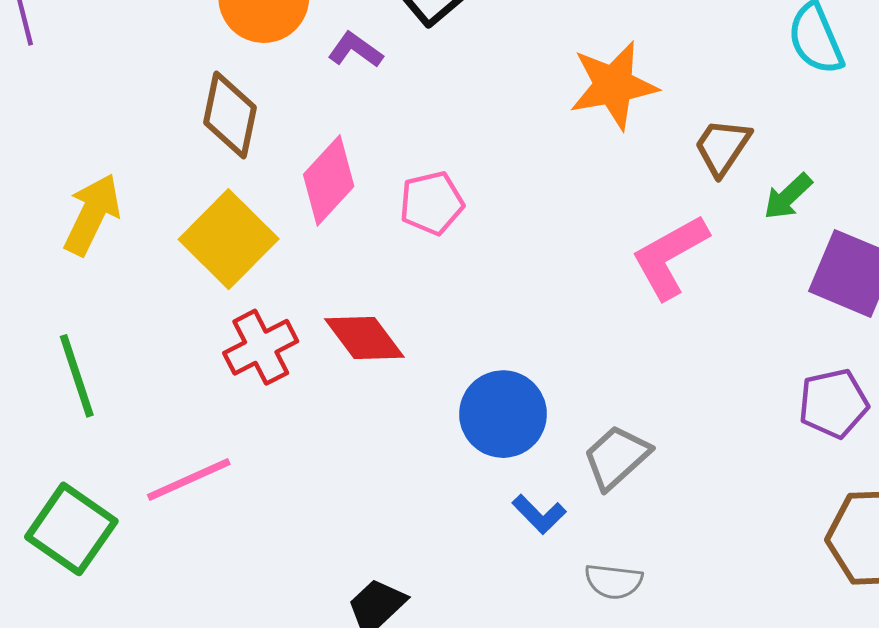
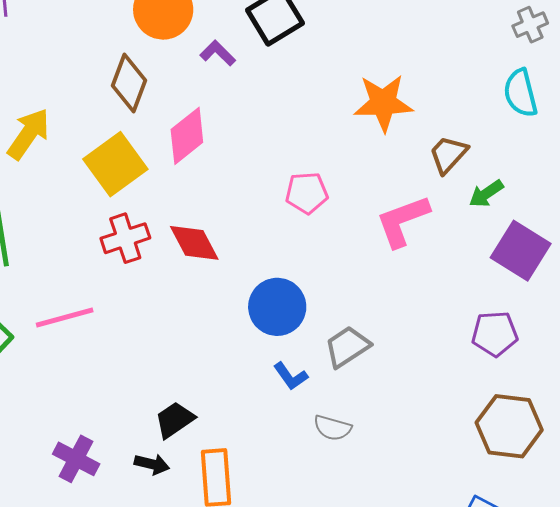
pink pentagon: (432, 203) -> (307, 193), moved

